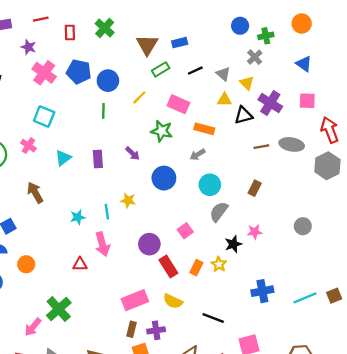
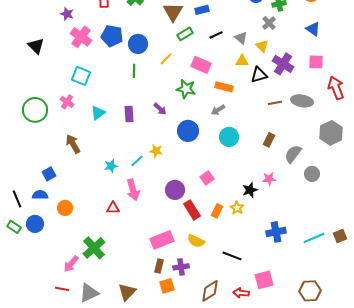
gray hexagon: (327, 166) -> (331, 133), moved
cyan line: (107, 212) -> (137, 161), turned 56
gray semicircle: (219, 212) -> (293, 154), moved

